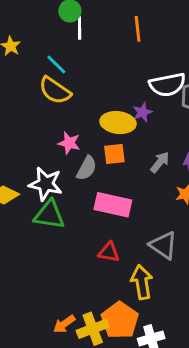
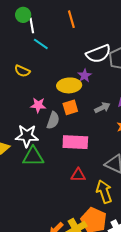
cyan line: (56, 65) -> (41, 44), moved
yellow semicircle: (55, 91) -> (22, 71), size x0.7
gray arrow: (160, 162) -> (102, 108), turned 35

